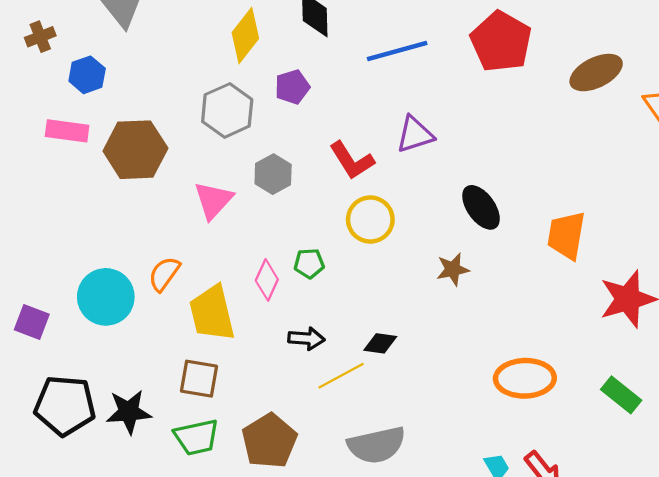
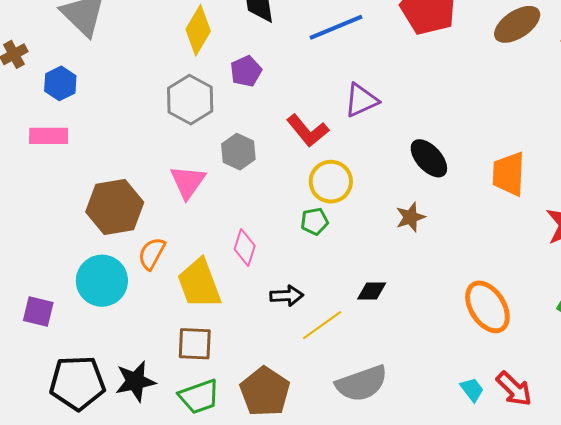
brown hexagon: (135, 150) -> (115, 207), moved
green pentagon: (309, 263) -> (315, 221), moved
black diamond: (380, 343) -> (372, 291), moved
orange ellipse: (525, 378) -> (487, 307), turned 66

